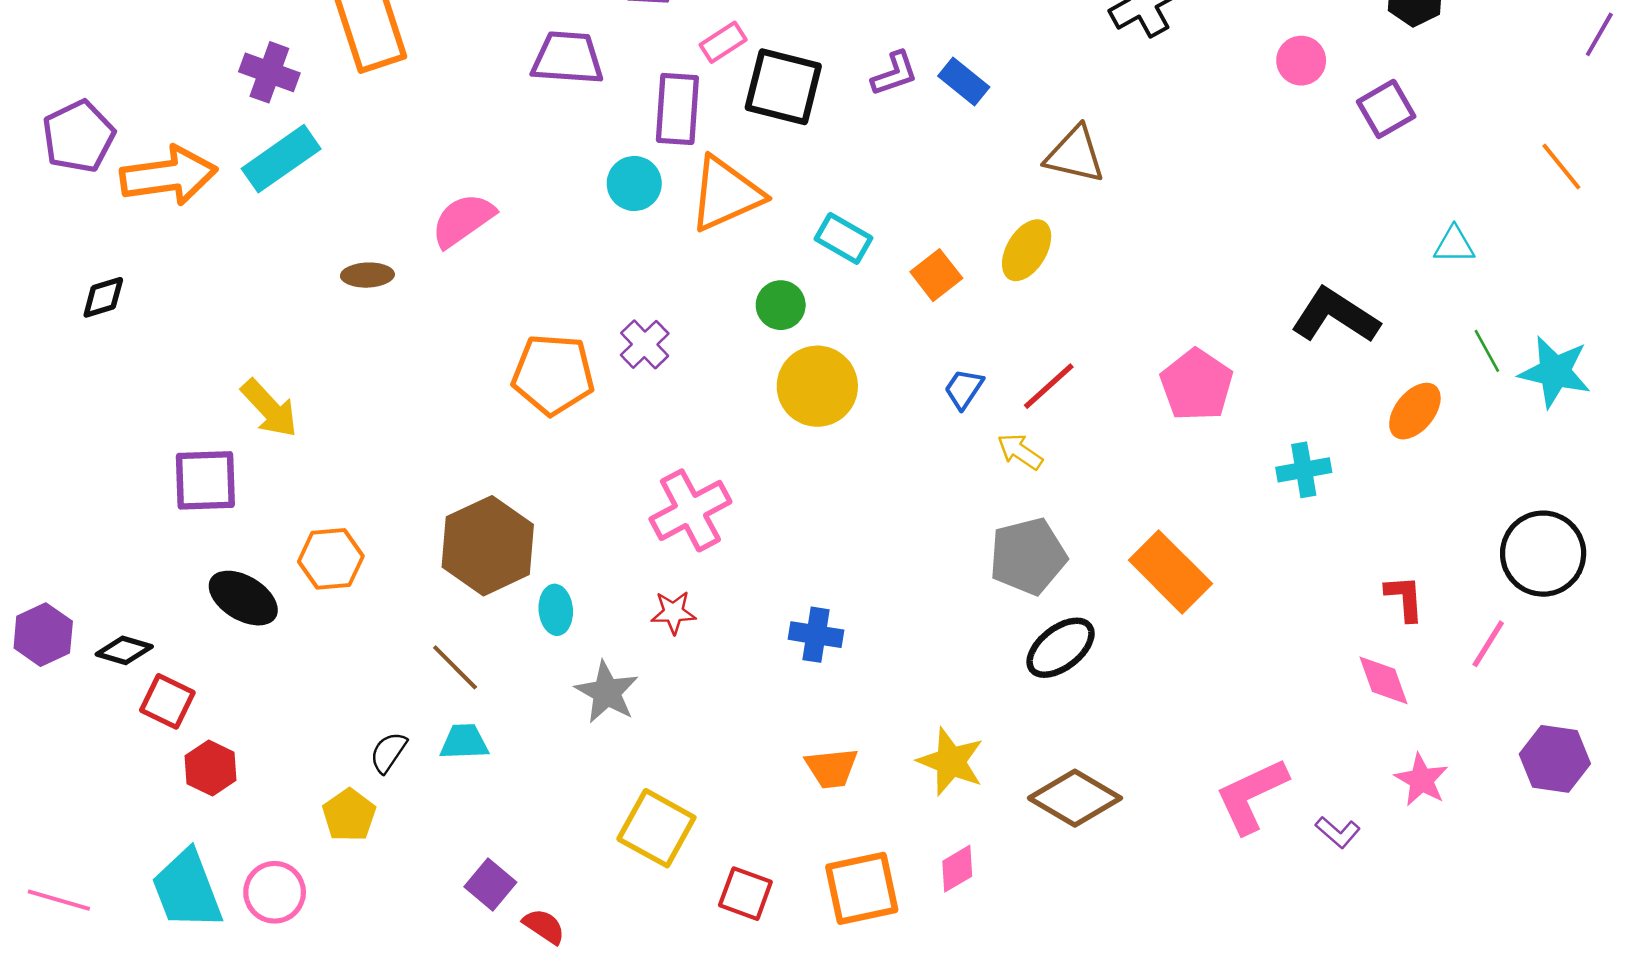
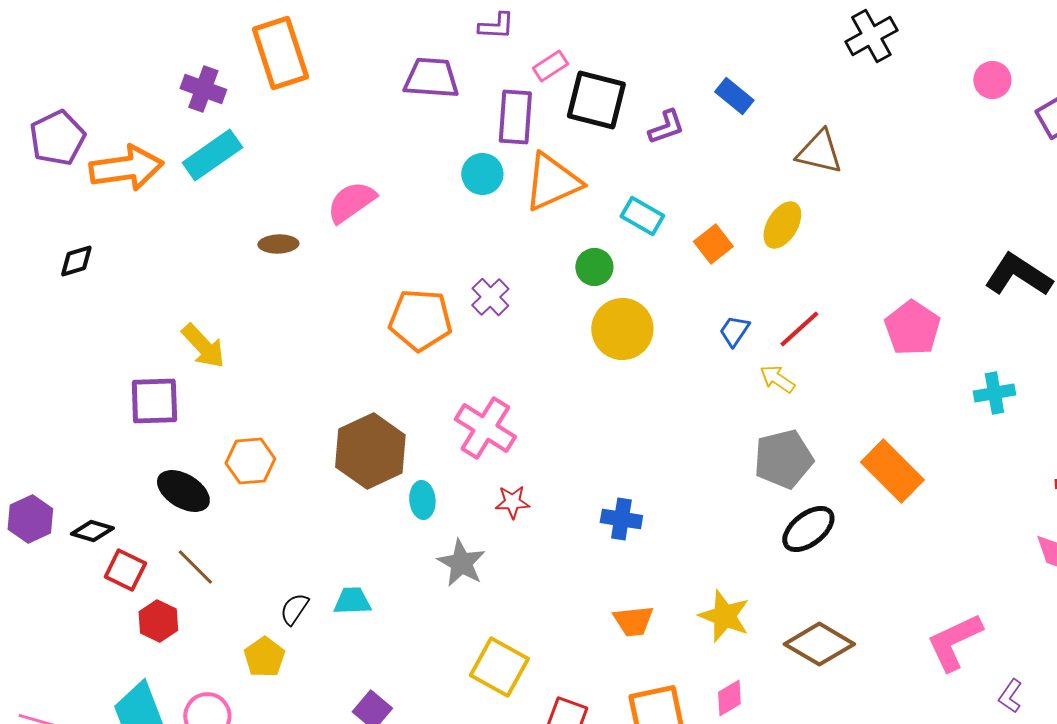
purple L-shape: (894, 74) -> (666, 127), moved
pink cross: (690, 510) -> (485, 428), moved, turned -30
brown line: (455, 667) -> (195, 567), moved
purple L-shape: (1338, 832) -> (1010, 696), moved, turned 84

